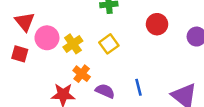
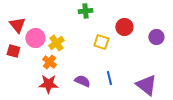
yellow square: (109, 44) -> (101, 42), moved, turned -35
orange cross: (82, 74) -> (49, 62), moved

